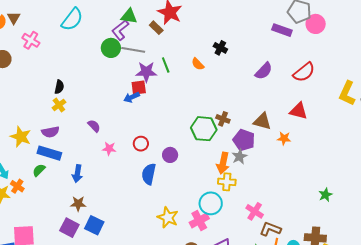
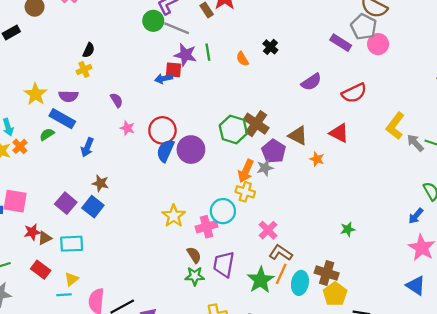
brown cross: (223, 119) -> (256, 124), size x1.6
red circle: (141, 144) -> (162, 130), size x1.6
purple circle: (170, 155) -> (191, 150), size x1.6
blue semicircle: (149, 174) -> (165, 151), moved
brown star: (78, 204) -> (100, 183), moved

